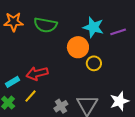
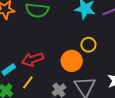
orange circle: (78, 47) -> (72, 61), moved

